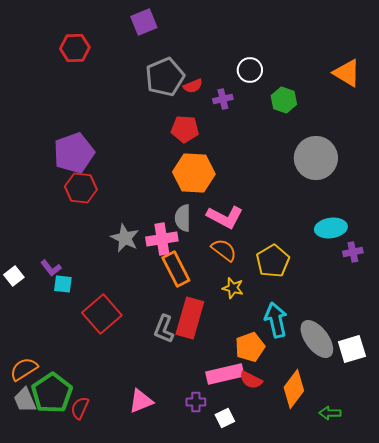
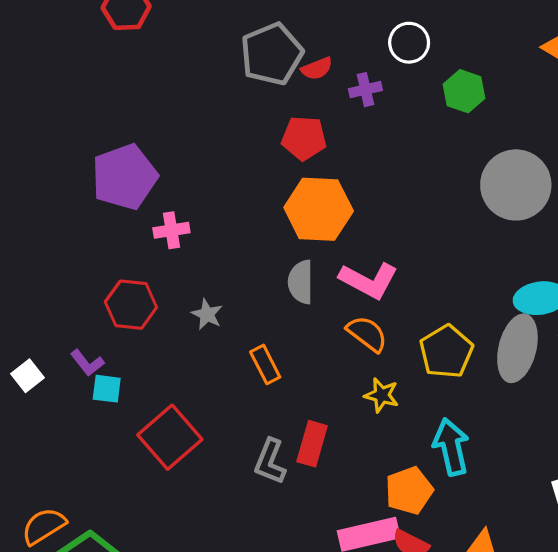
red hexagon: (81, 188) -> (131, 305), moved
gray star: (125, 238) -> (207, 314), size x0.7
pink cross: (162, 239) -> (171, 230), moved, size x0.7
orange rectangle: (176, 269) -> (265, 364), moved, size x0.7
red rectangle: (190, 318) -> (312, 444), size x0.7
gray ellipse: (317, 339) -> (517, 348), moved, turned 51

